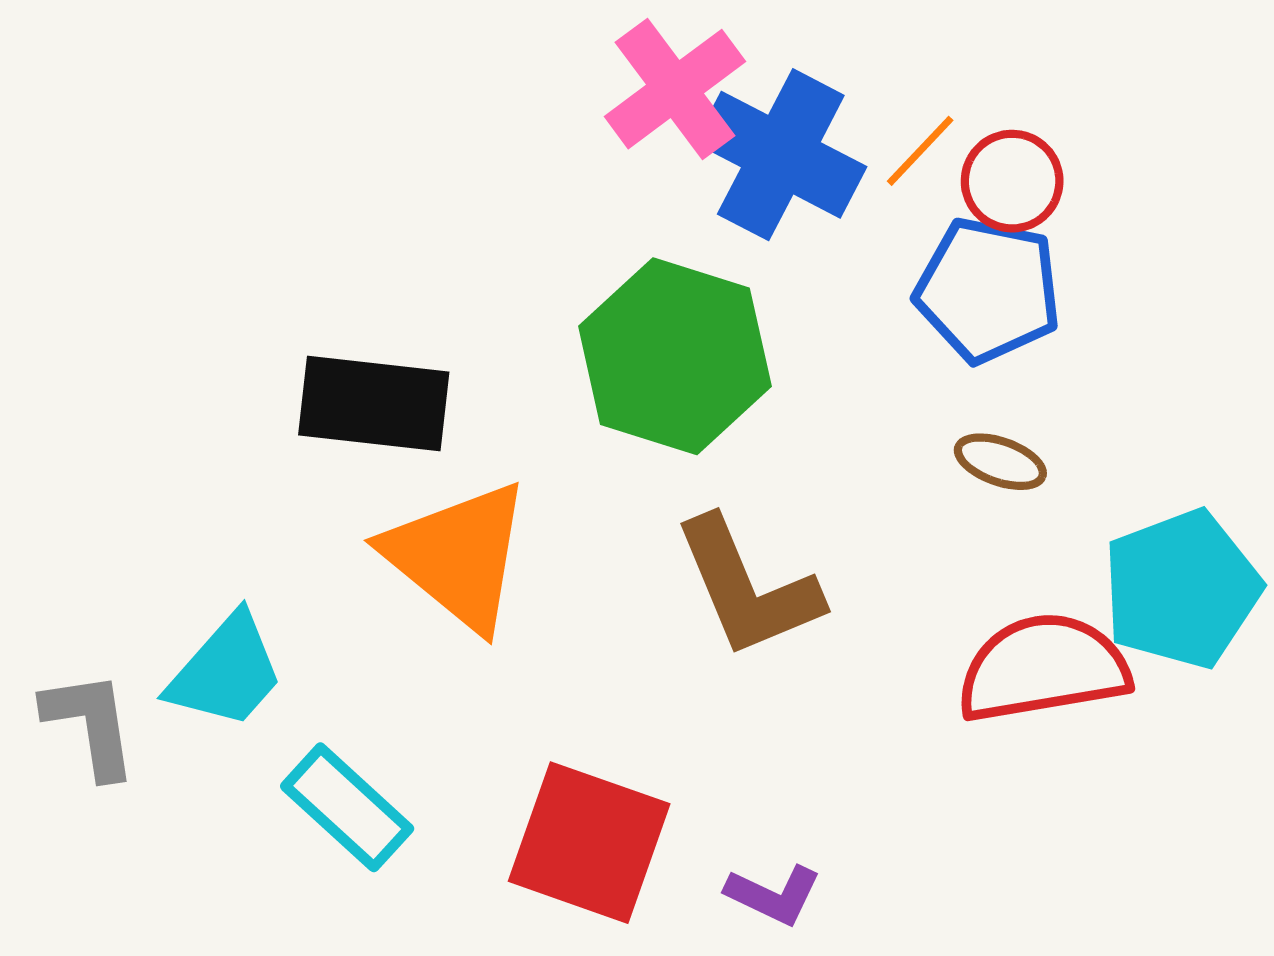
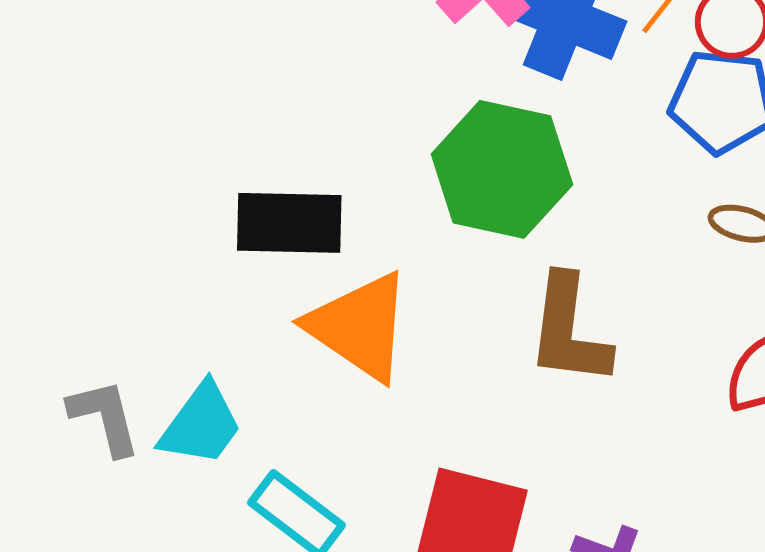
brown L-shape: (747, 588) -> (569, 330), turned 35
gray L-shape: (90, 724) -> (105, 417), moved

